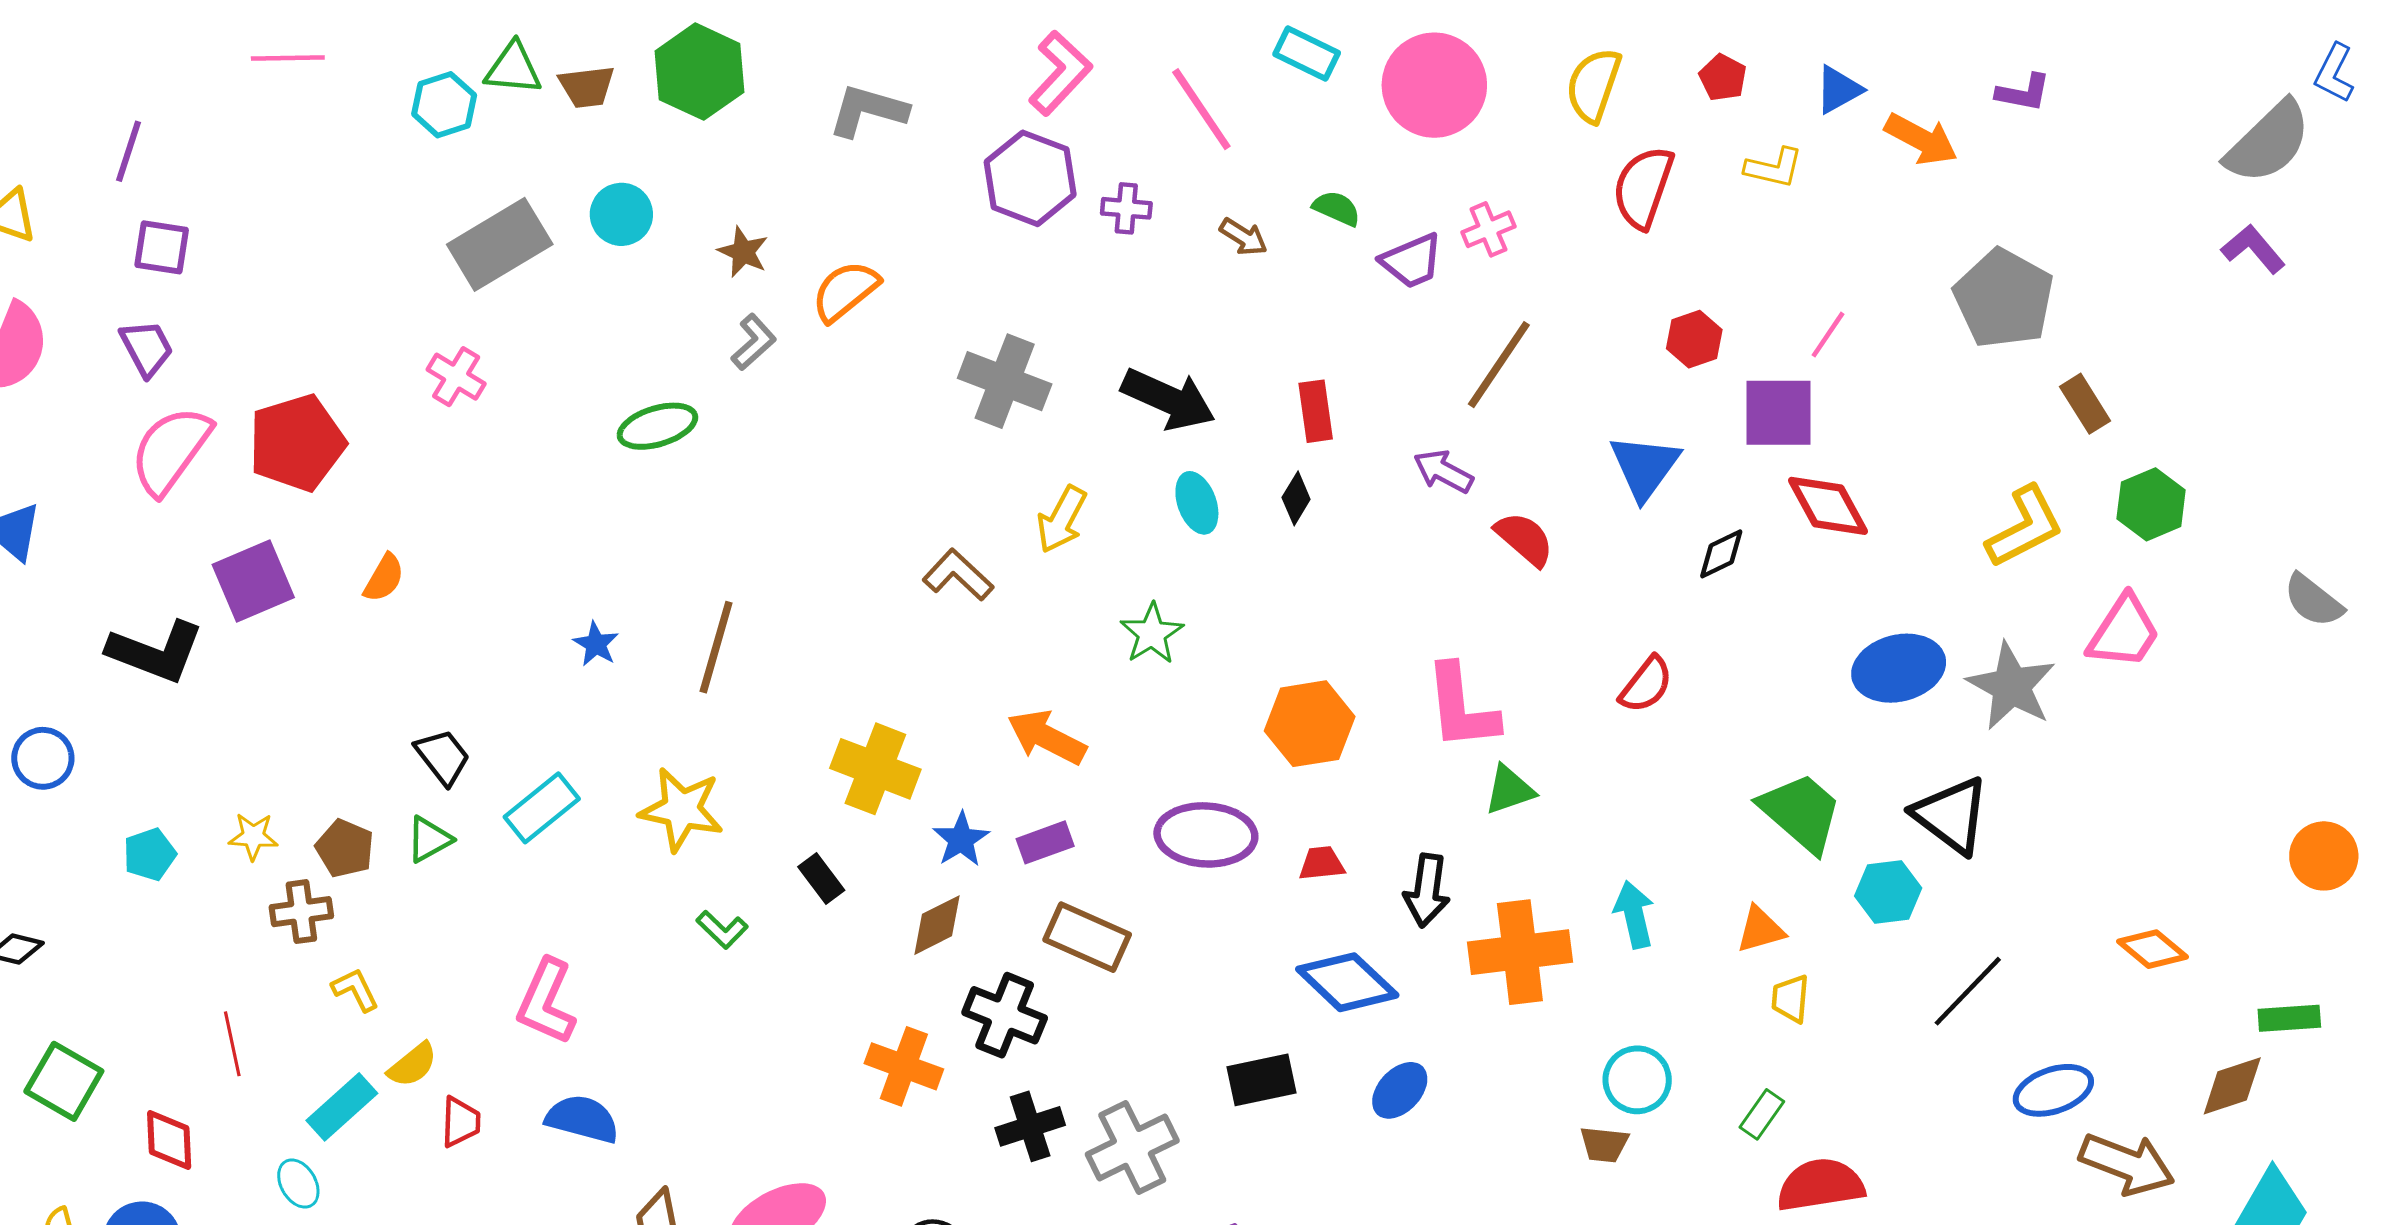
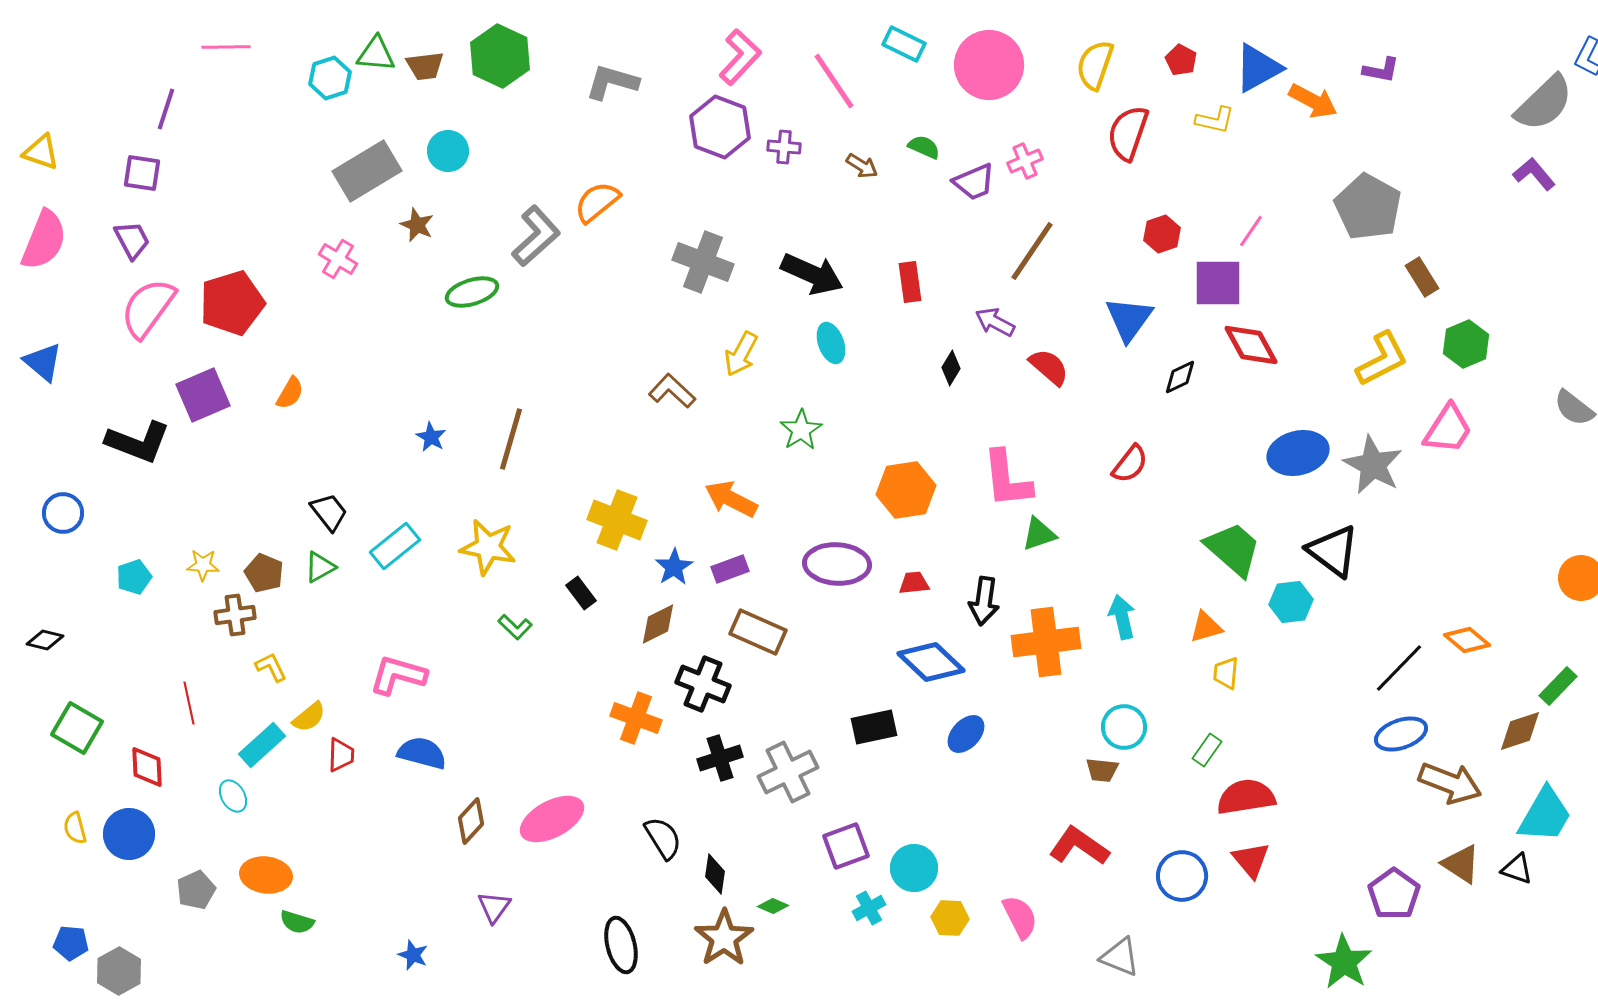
blue triangle: (1839, 90) -> (1258, 68), size x1.5
purple line: (129, 151) -> (166, 109), moved
brown star: (743, 252) -> (417, 225), moved
gray L-shape: (754, 342) -> (536, 236), size x1.6
black diamond: (1296, 498) -> (951, 368), moved
black line: (1968, 991) -> (1399, 668), moved
pink L-shape: (546, 1002) -> (398, 675), turned 82
green rectangle: (2289, 1018) -> (1558, 686), turned -42

